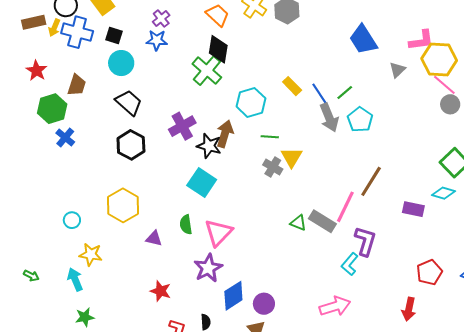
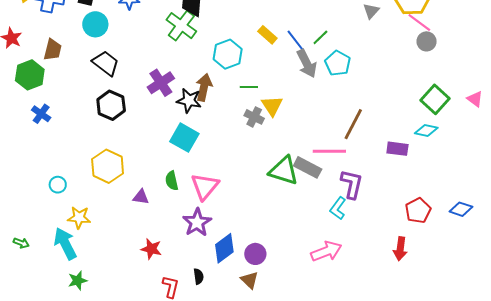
blue cross: (65, 138) -> (41, 114), moved
pink line: (345, 207) -> (329, 151), turned 68
green triangle: (298, 223) -> (284, 171), size x1.8
cyan arrow: (75, 279) -> (65, 244), size x1.4

